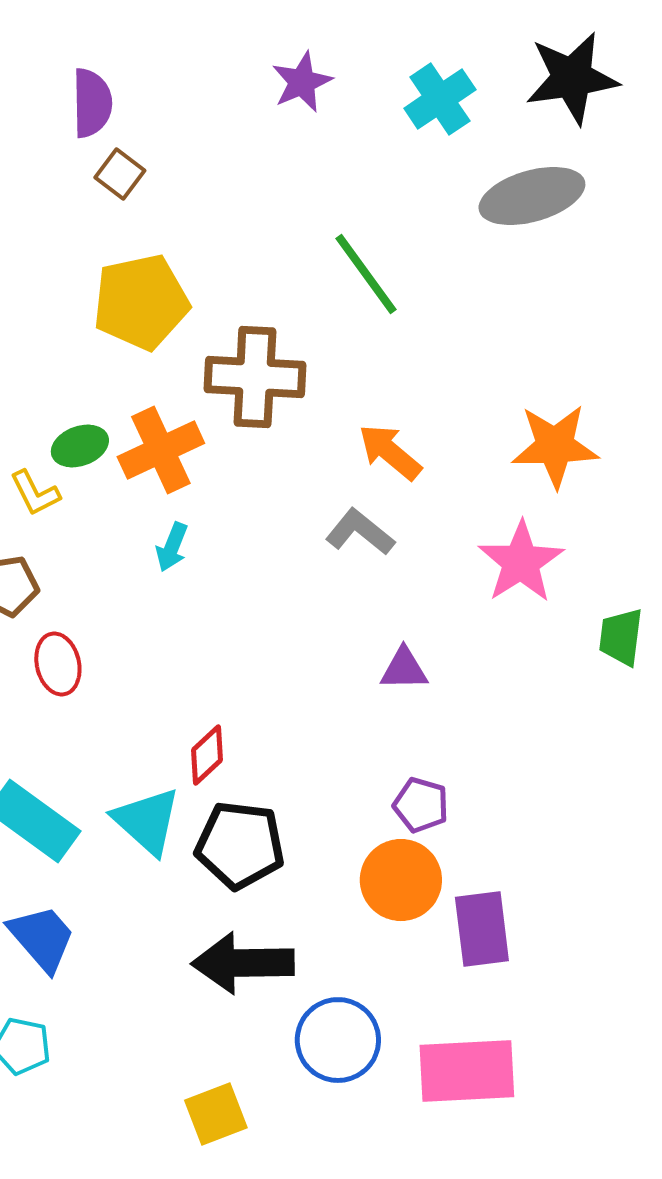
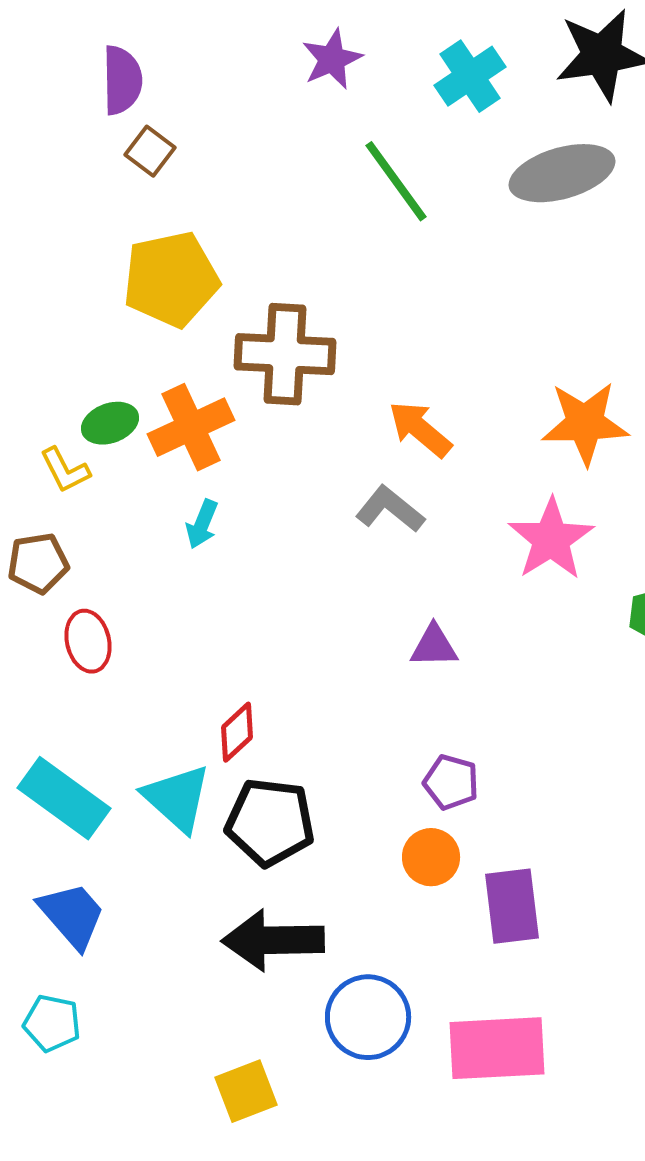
green line: (366, 274) -> (396, 181), moved
orange circle: (401, 880) -> (431, 857), size x0.7

